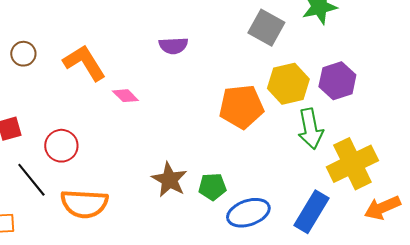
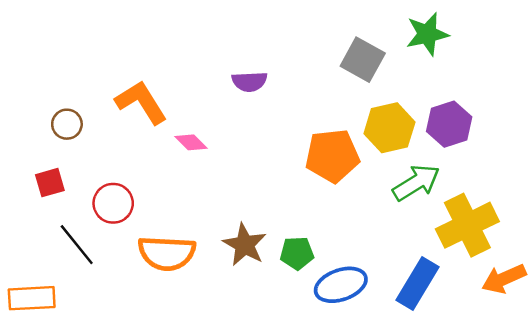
brown circle: (23, 54) -> (67, 124), moved
green arrow: (310, 129) -> (416, 183), turned -111
orange semicircle: (84, 204) -> (167, 253), moved

